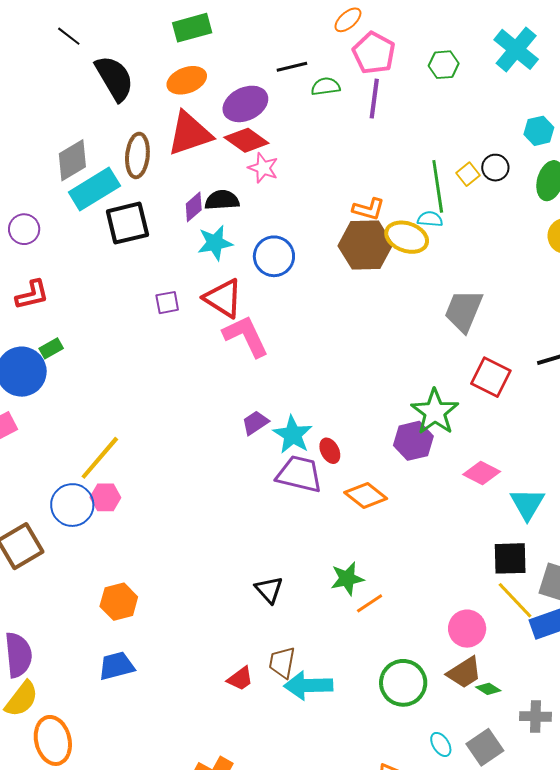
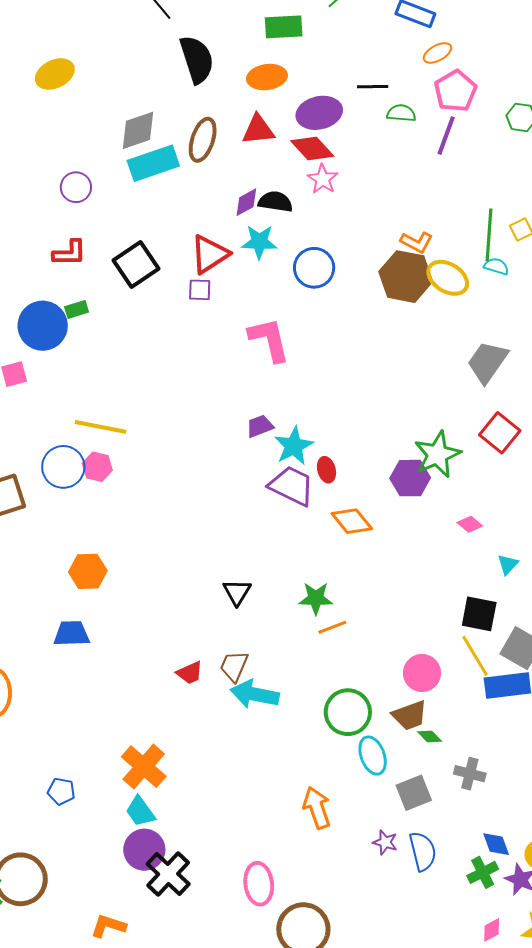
red triangle: (190, 134) -> (258, 130), size x0.7
cyan semicircle: (430, 219) -> (496, 266), moved
black square: (127, 223) -> (136, 264), moved, turned -33
red triangle: (223, 298) -> (210, 254), moved, turned 42
yellow line: (100, 458) -> (100, 427), turned 48
pink diamond: (482, 473) -> (470, 524), size x0.7
cyan triangle: (527, 504) -> (508, 564), size x0.6
cyan ellipse: (441, 744) -> (373, 756), moved, size x1.5

